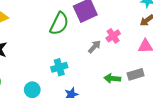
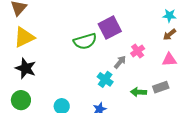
green semicircle: (59, 24) -> (85, 41), turned 50
cyan cross: (59, 67) -> (105, 79), moved, turned -35

